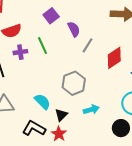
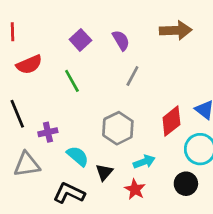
purple semicircle: (74, 29) -> (121, 40), moved
purple cross: (20, 52) -> (48, 132), moved
red diamond: (114, 58) -> (171, 121), moved
red star: (59, 134) -> (135, 189), moved

